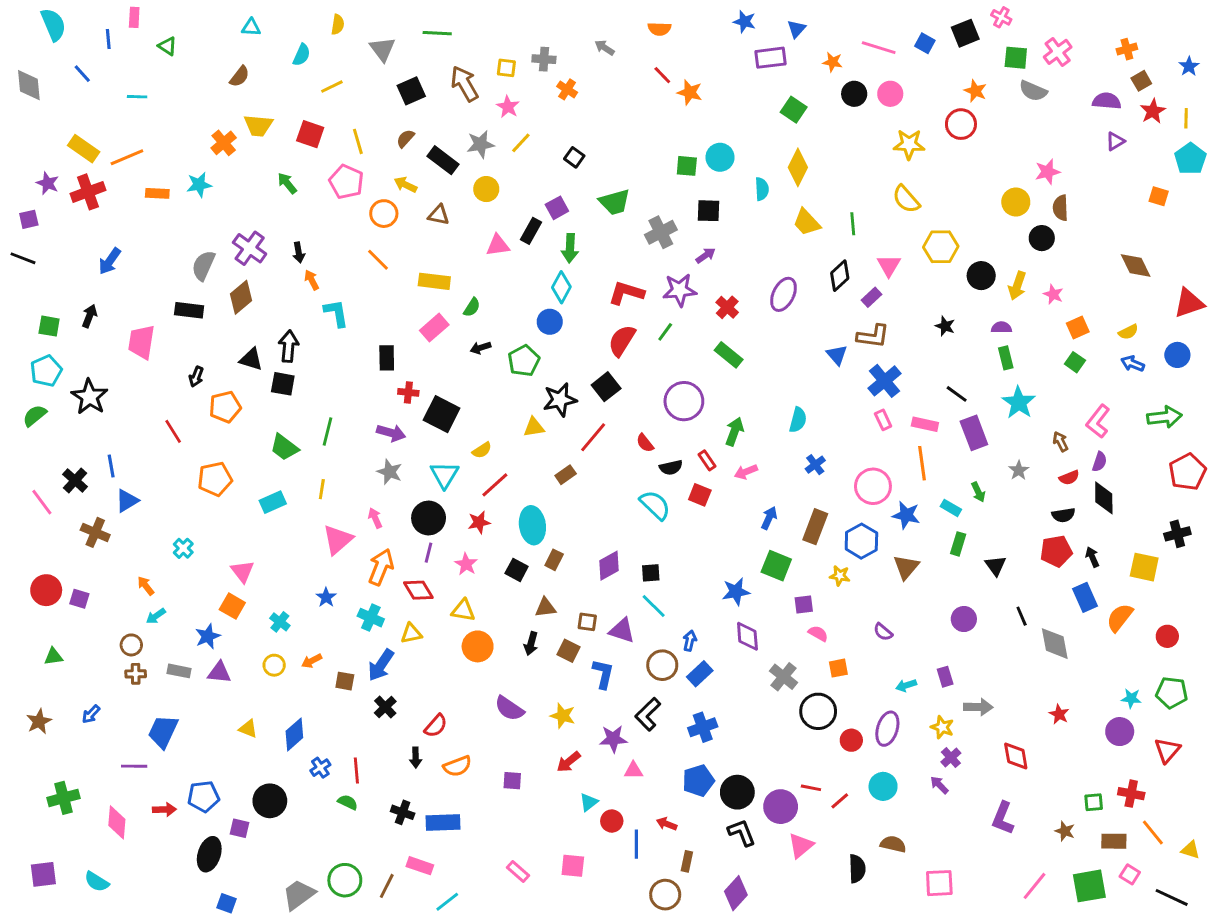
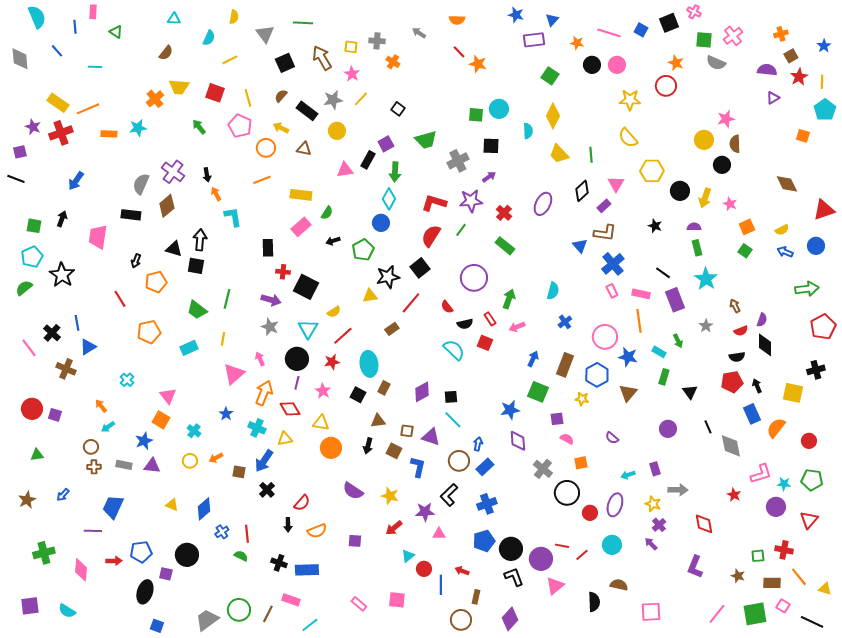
orange line: (378, 260) -> (262, 180), turned -66
pink L-shape: (1098, 421) -> (761, 474), moved, turned -145

